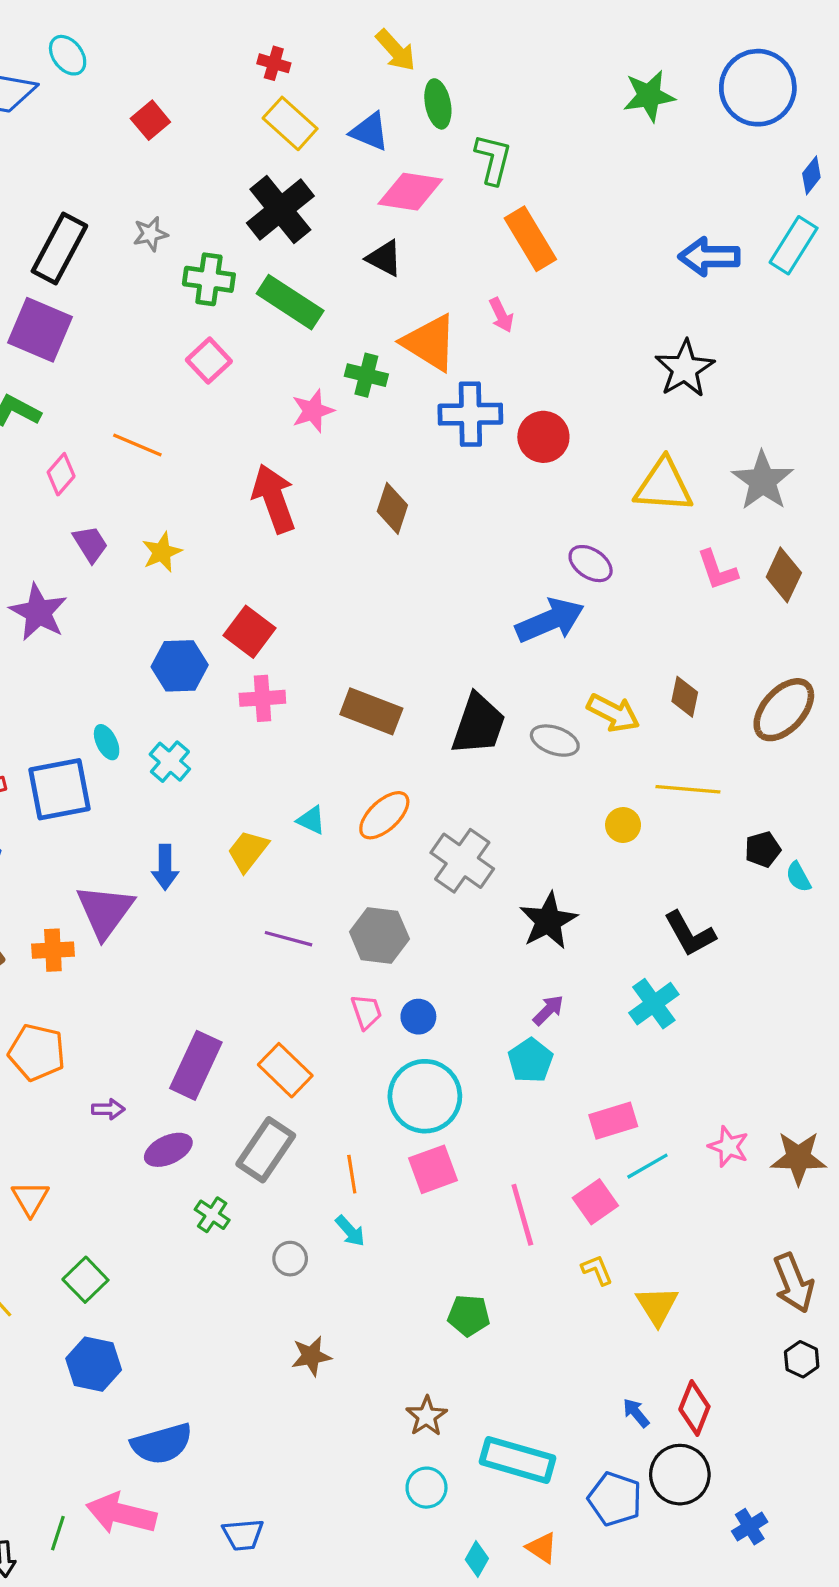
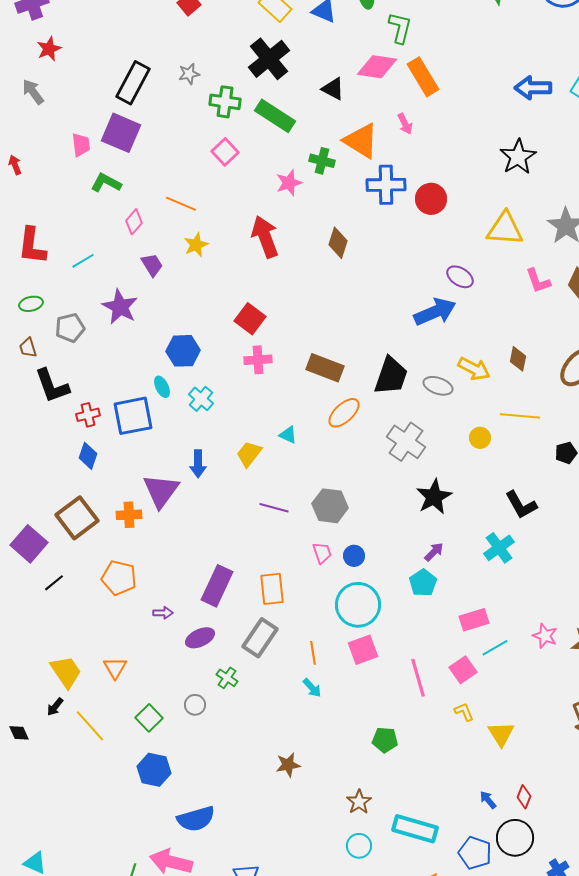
pink diamond: (410, 192) -> (377, 67), moved
yellow star: (162, 552) -> (196, 245), moved
blue hexagon: (180, 666) -> (183, 351), moved
orange ellipse: (384, 815) -> (344, 413), moved
gray cross: (462, 861) -> (406, 442), moved
orange rectangle: (285, 1070) -> (272, 589), turned 40
gray circle: (290, 1259) -> (195, 705), moved
red diamond: (694, 1408) -> (524, 797), size x0.7

